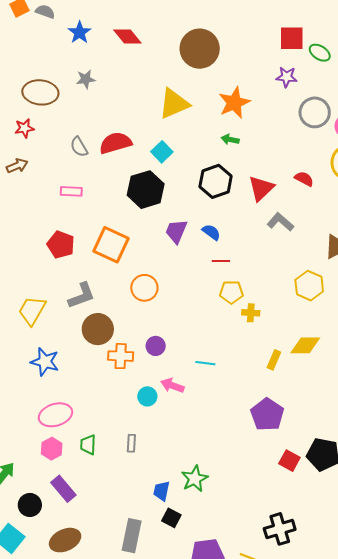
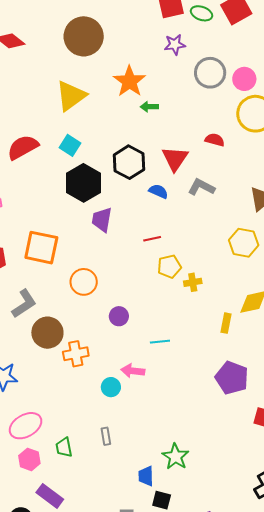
green arrow: (230, 139) -> (149, 107), moved
black hexagon: (146, 190) -> (84, 183), moved
blue semicircle: (211, 232) -> (158, 191), moved
purple circle: (156, 346) -> (119, 316), moved

